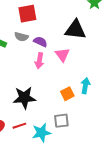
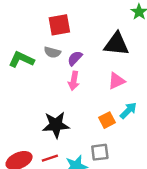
purple semicircle: (40, 42) -> (75, 58), turned -72
pink triangle: (62, 55) -> (116, 81), moved, turned 42
cyan arrow: (85, 86) -> (128, 111), turned 35

